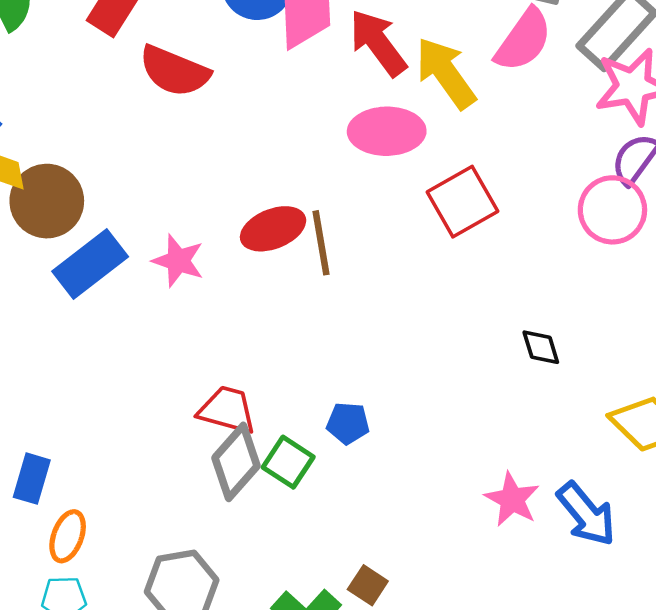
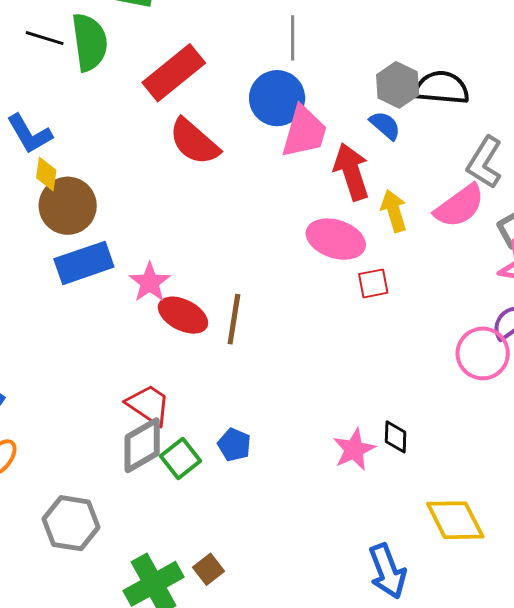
yellow arrow: (446, 73) -> (394, 211), size x0.7
red square: (463, 202) -> (373, 283), moved, size x0.6
red ellipse: (273, 229) -> (183, 315), moved, turned 30
brown line: (321, 243) -> (234, 319), moved
pink star: (512, 499) -> (354, 450), moved

